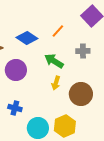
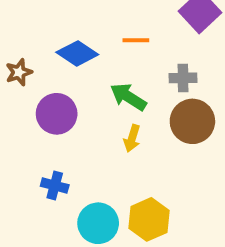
orange line: (58, 31) -> (136, 40), turned 48
brown circle: (81, 94) -> (192, 121), moved

